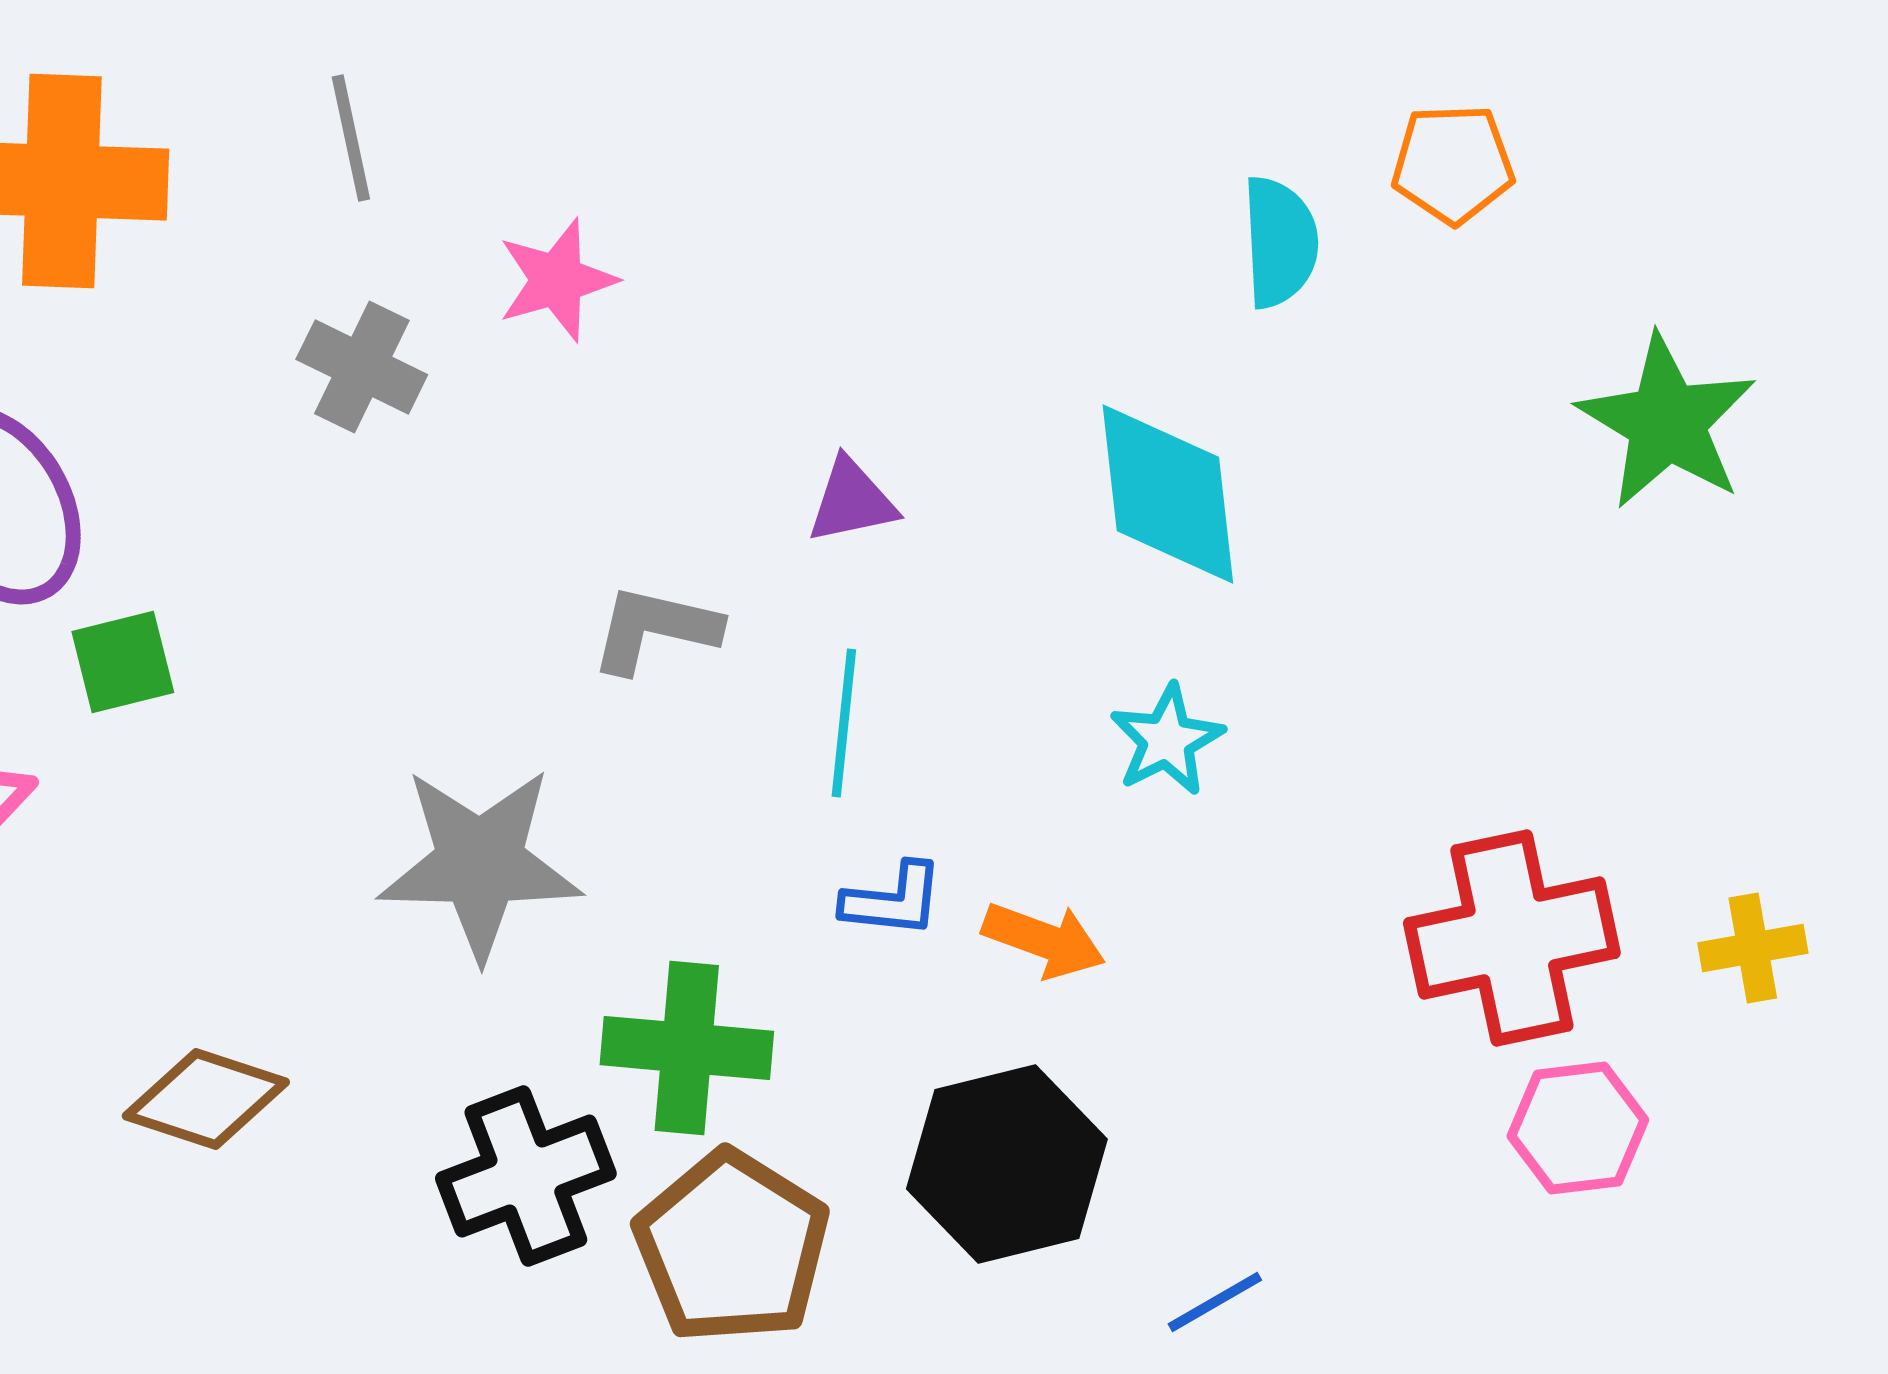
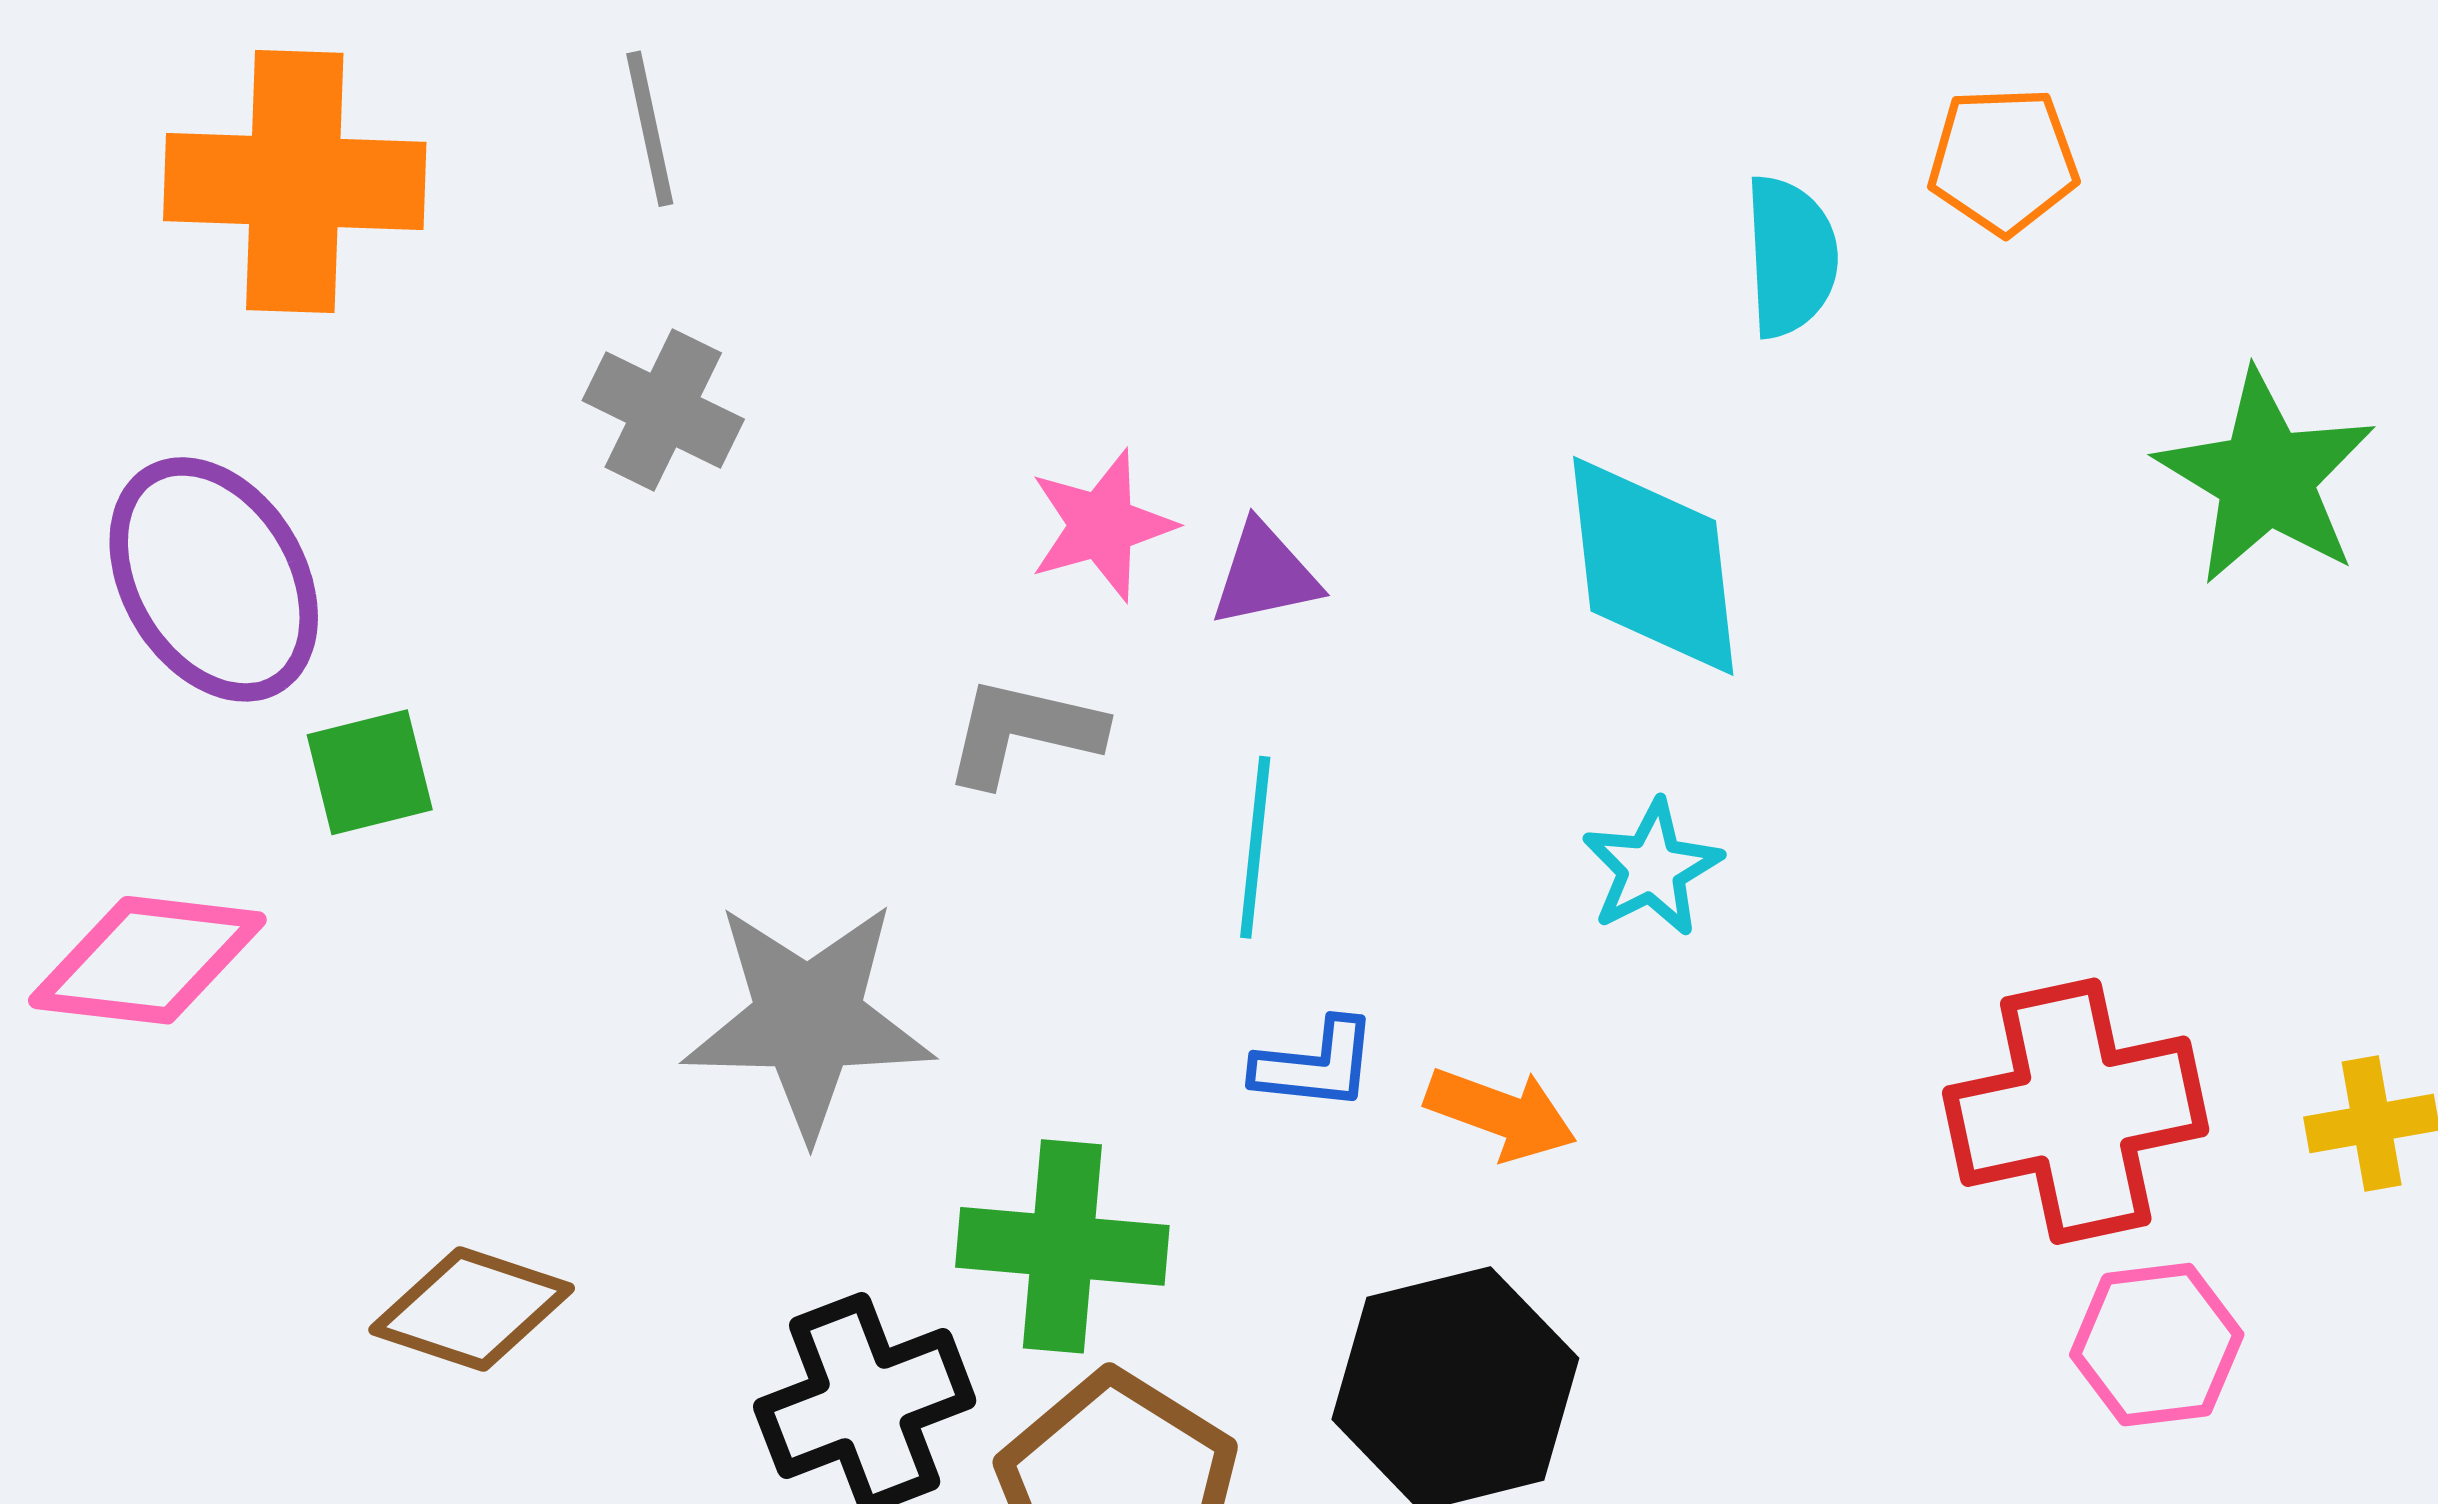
pink star: (557, 280) -> (1102, 525), moved

